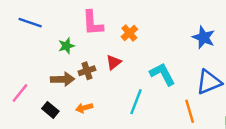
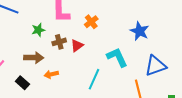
blue star: (204, 37) -> (140, 31), moved
brown cross: (87, 71) -> (59, 42), moved
orange arrow: (84, 108) -> (51, 74), moved

